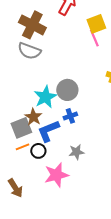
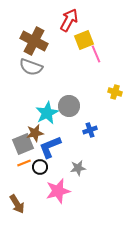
yellow square: (96, 24) -> (84, 40), moved
blue cross: (70, 116) -> (90, 130), moved
brown star: (33, 117) -> (35, 133), turned 30

